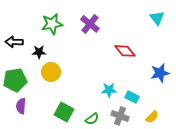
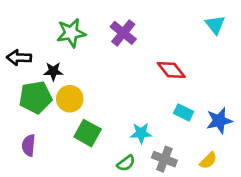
blue star: (160, 73) -> (219, 121), moved
green pentagon: (15, 80) -> (35, 97), moved
cyan star: (109, 90) -> (141, 133), moved
cyan rectangle: (132, 97) -> (184, 112), moved
green square: (64, 112) -> (88, 133), moved

